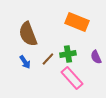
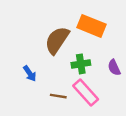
brown semicircle: (28, 34) -> (57, 40), moved, turned 55
brown line: (48, 59) -> (58, 96), moved, turned 56

